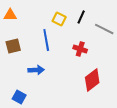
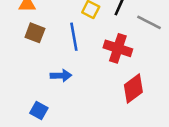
brown square: (13, 46) -> (35, 33), moved, turned 35
red cross: (80, 49) -> (118, 48), size x1.5

